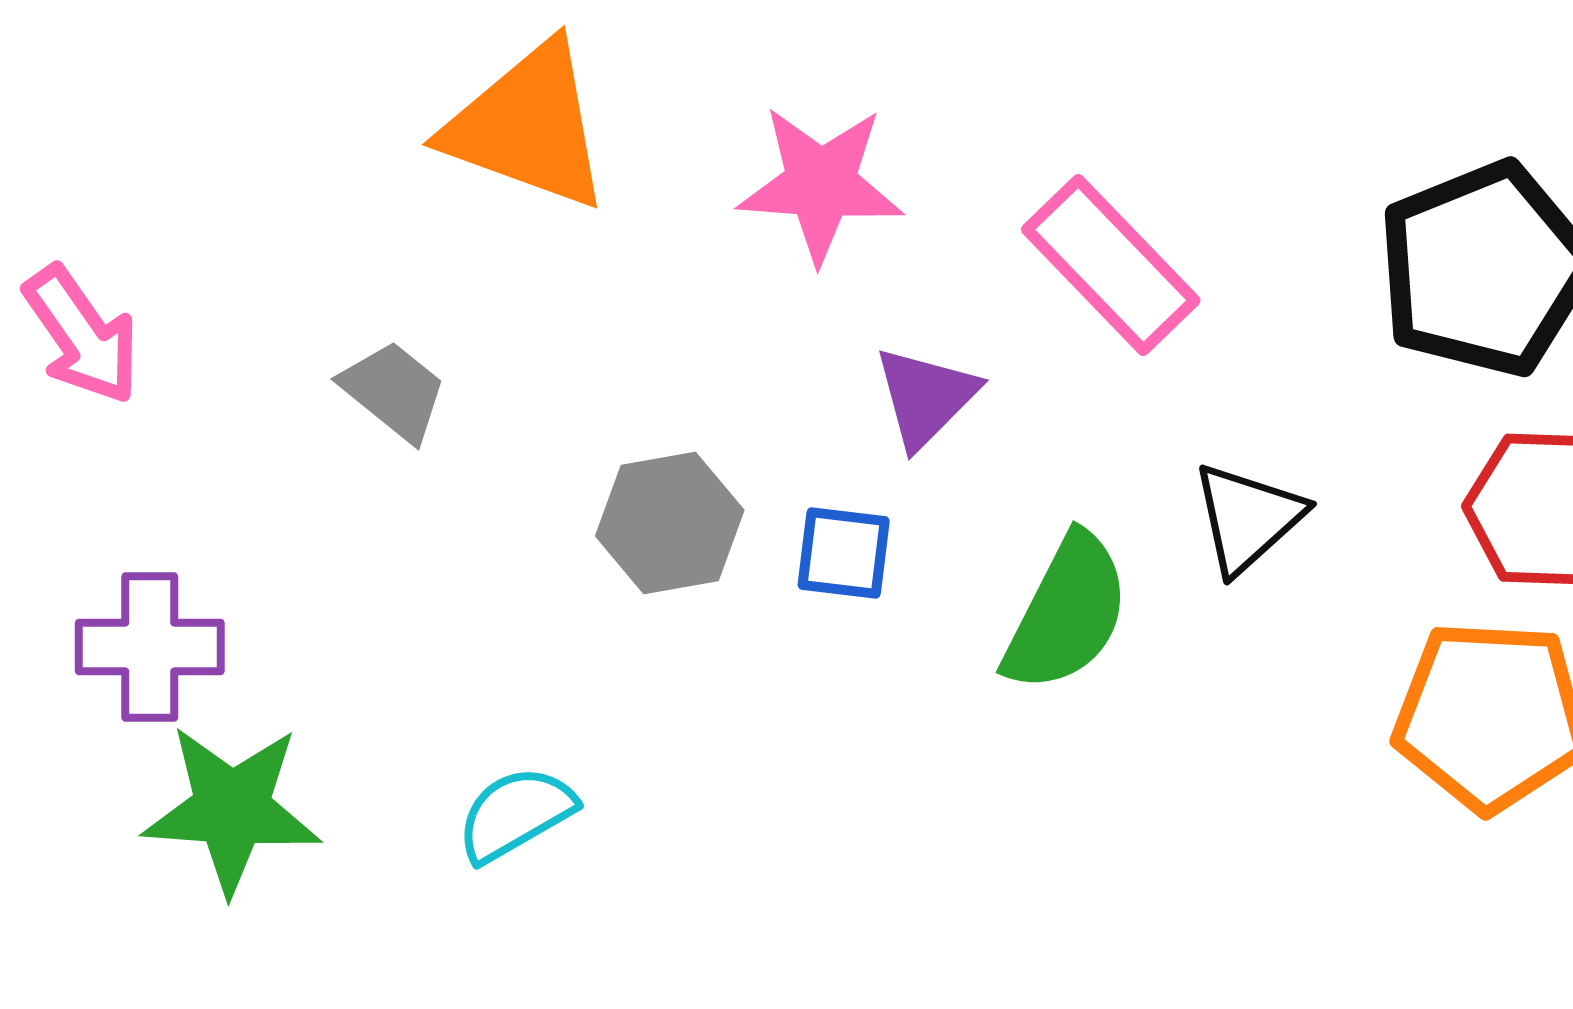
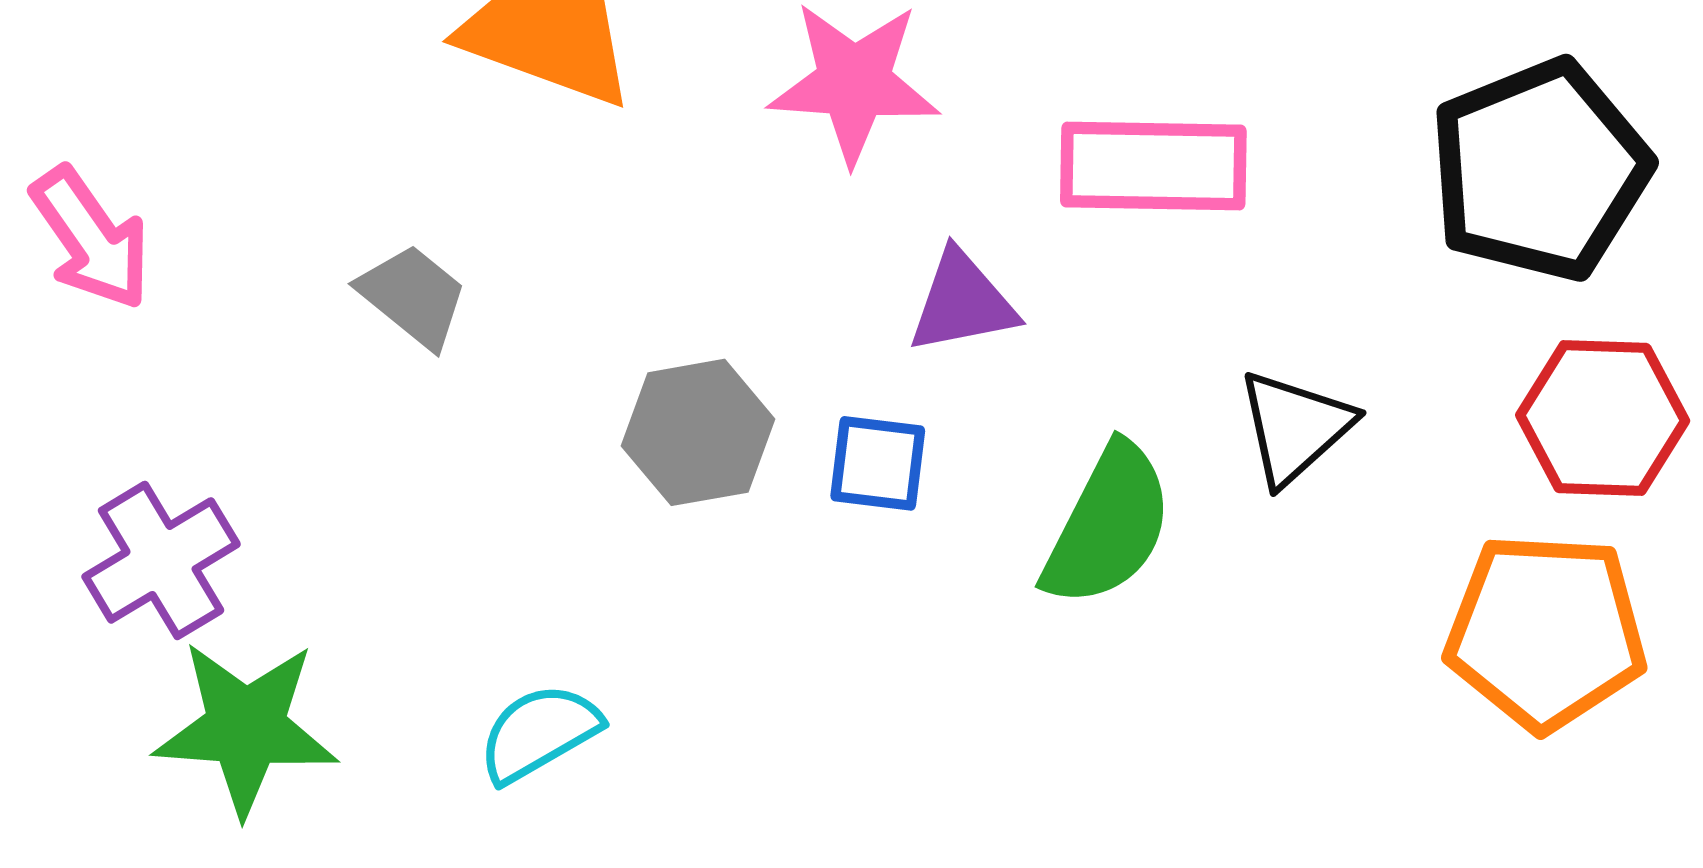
pink rectangle: (1111, 265) -> (1153, 166), turned -45
purple triangle: (926, 397) -> (962, 302), turned 34
purple cross: (150, 647) -> (161, 560), turned -31

